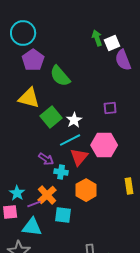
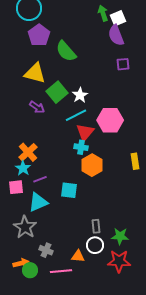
purple semicircle: (123, 60) -> (116, 35), moved
purple square: (110, 108) -> (123, 64), moved
purple arrow: (46, 159) -> (37, 107), moved
cyan cross: (61, 172) -> (81, 147), moved
orange cross: (47, 195) -> (28, 152), moved
cyan triangle: (32, 227) -> (38, 202), turned -30

